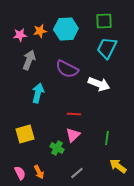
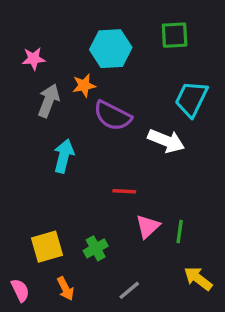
orange star: (40, 31) -> (84, 85), moved
cyan trapezoid: (107, 48) -> (191, 99), moved
yellow square: (25, 134) -> (47, 247), moved
pink triangle: (73, 135) -> (148, 227), moved
green cross: (57, 148) -> (96, 248), turned 32
pink semicircle: (20, 173) -> (20, 290), moved

